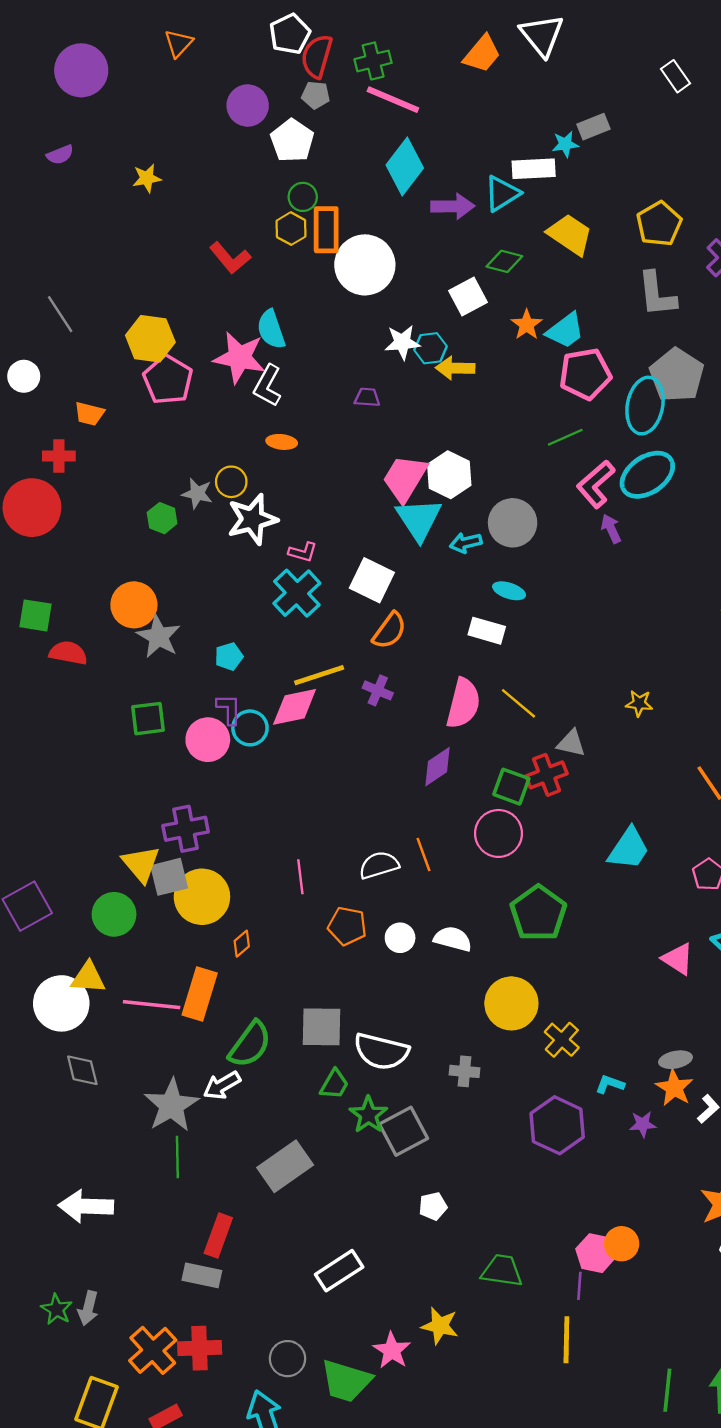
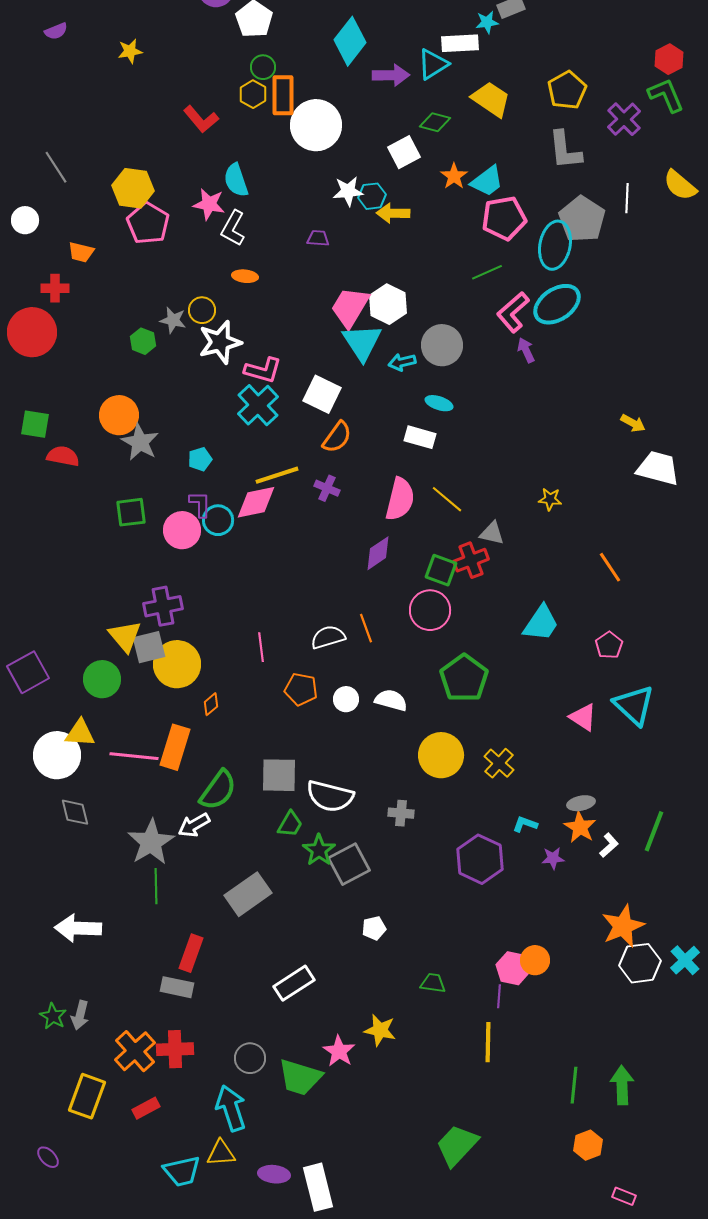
pink star: (239, 358) -> (209, 204), size x0.7
pink L-shape: (303, 552) -> (263, 370), size x1.5
yellow cross: (562, 1040) -> (499, 763), moved
green trapezoid: (502, 1271) -> (433, 983), size x0.7

